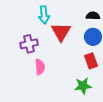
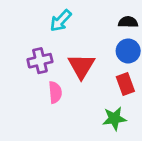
cyan arrow: (44, 15) -> (61, 21), turned 48
red triangle: (61, 32) -> (81, 66), moved

